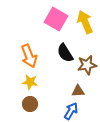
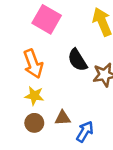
pink square: (56, 19) -> (47, 19), moved
brown triangle: (78, 91) -> (63, 118), moved

